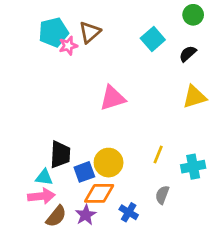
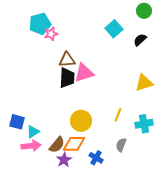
brown triangle: (90, 32) -> (67, 60), moved, turned 36
yellow triangle: (194, 97) -> (144, 83), moved
black trapezoid: (60, 154) -> (67, 78), moved
blue square: (84, 172) -> (17, 122), moved, turned 35
cyan triangle: (44, 177) -> (33, 132), turned -40
brown semicircle: (56, 216) -> (57, 145), moved

